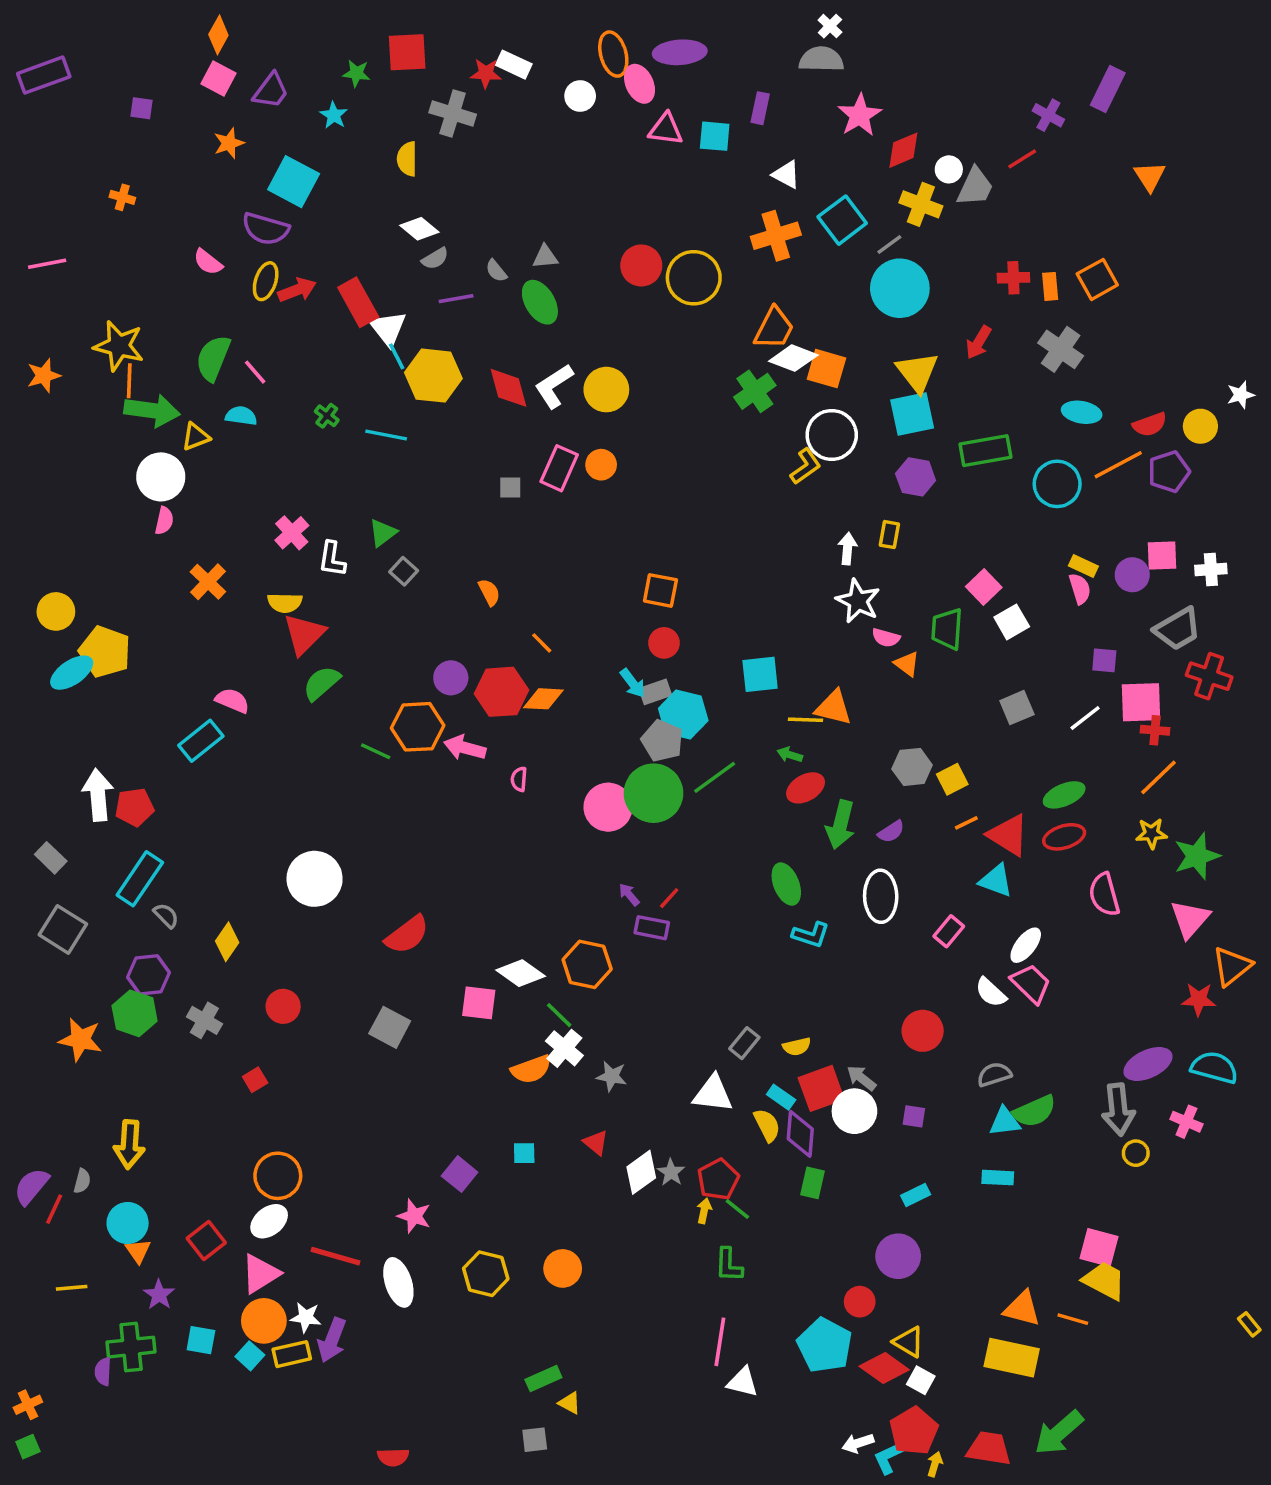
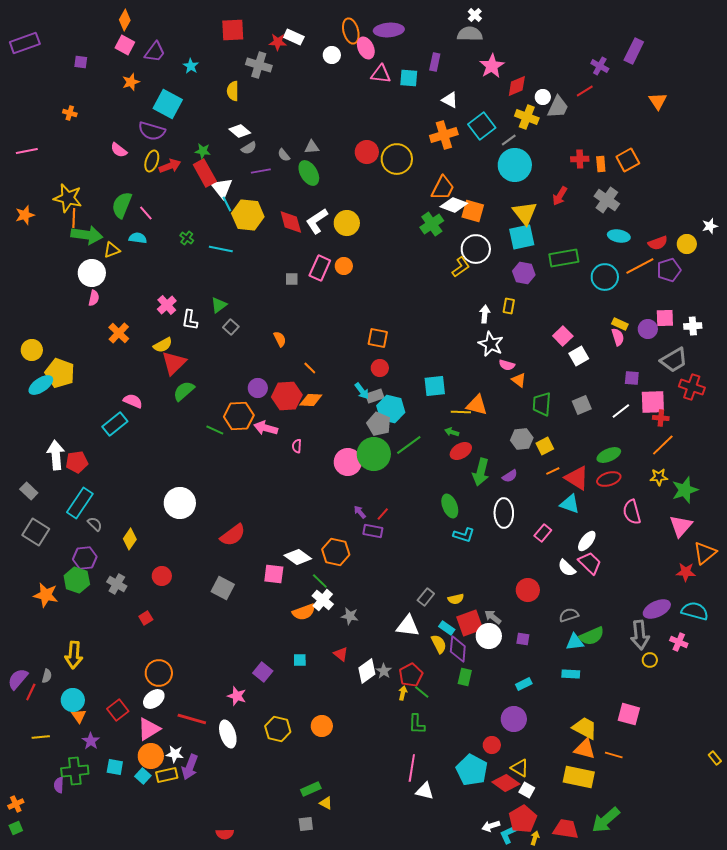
green star: (356, 73) -> (203, 151), moved
yellow semicircle: (285, 603) -> (163, 345), turned -30
green trapezoid: (947, 629) -> (542, 404), moved
yellow trapezoid: (1104, 1281) -> (585, 728), moved

